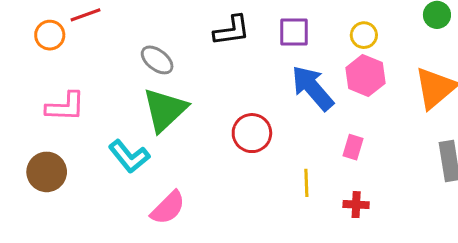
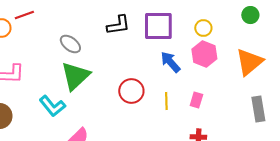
purple square: (294, 32) -> (158, 26), size x1.5
blue arrow: (313, 88) -> (170, 62), size x0.7
yellow line: (306, 183) -> (166, 101), moved

